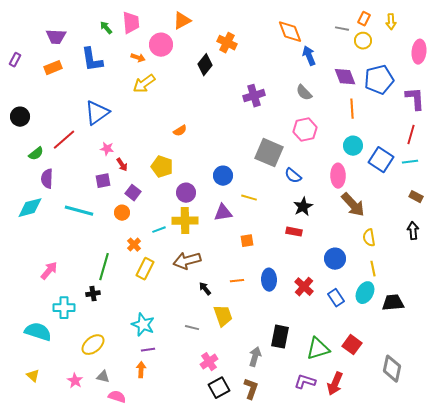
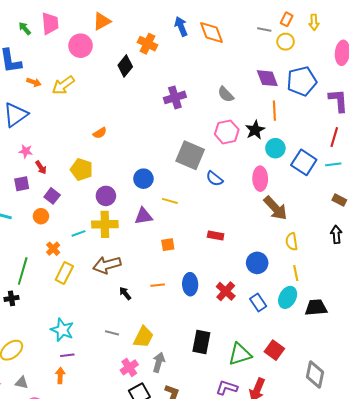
blue arrow: (309, 56) -> (181, 26), moved
orange arrow: (138, 58) -> (34, 82), moved
black star: (303, 207) -> (255, 130), moved
yellow trapezoid: (223, 316) -> (143, 337), moved, turned 45
gray arrow: (255, 357) -> (159, 362), moved

